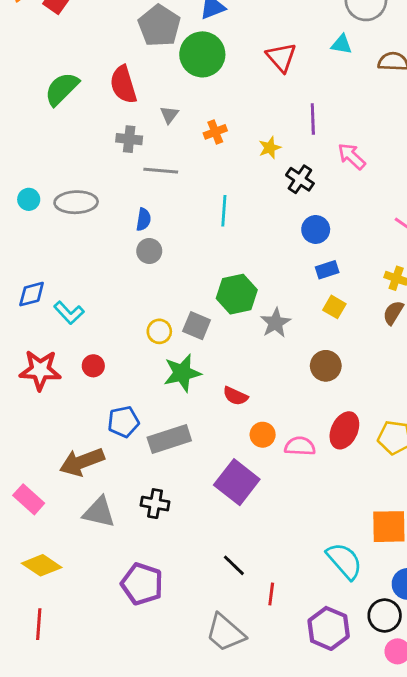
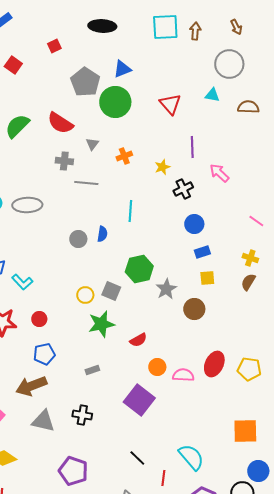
red semicircle: (123, 85) -> (60, 123), turned -40
black cross: (300, 179) -> (183, 189), turned 30
blue semicircle: (144, 219) -> (102, 234), moved
yellow square: (334, 307) -> (207, 278), turned -35
brown circle: (326, 366) -> (194, 309), moved
red semicircle: (235, 396) -> (138, 340), turned -54
blue pentagon: (123, 422) -> (44, 354), moved
gray rectangle: (169, 439) -> (92, 370), size x0.5
cyan semicircle: (344, 561) -> (191, 457), moved

